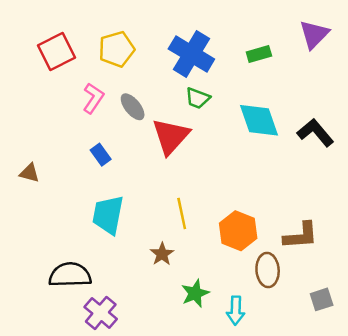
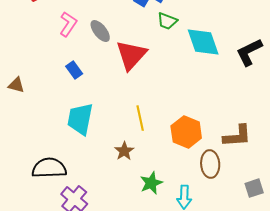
green trapezoid: (198, 98) -> (167, 21), moved
black L-shape: (315, 133) -> (249, 52), turned -76

